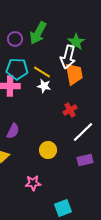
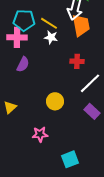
red cross: (70, 110) -> (77, 61), turned 32
purple semicircle: (13, 131) -> (23, 64), moved
purple rectangle: (85, 160) -> (92, 111), turned 56

